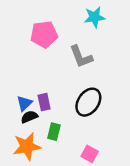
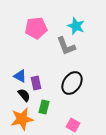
cyan star: (95, 17) -> (76, 26), moved, turned 30
blue triangle: (24, 103) -> (20, 76), moved, turned -48
black semicircle: (29, 117) -> (24, 95), turned 72

